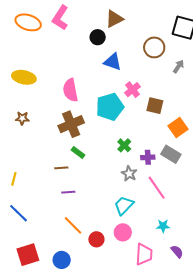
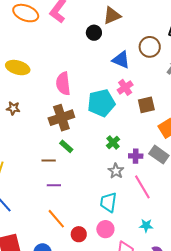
blue triangle: (113, 62) -> (121, 60), moved
brown square: (155, 106) -> (146, 105), turned -30
cyan trapezoid: (124, 205) -> (108, 202), turned -40

